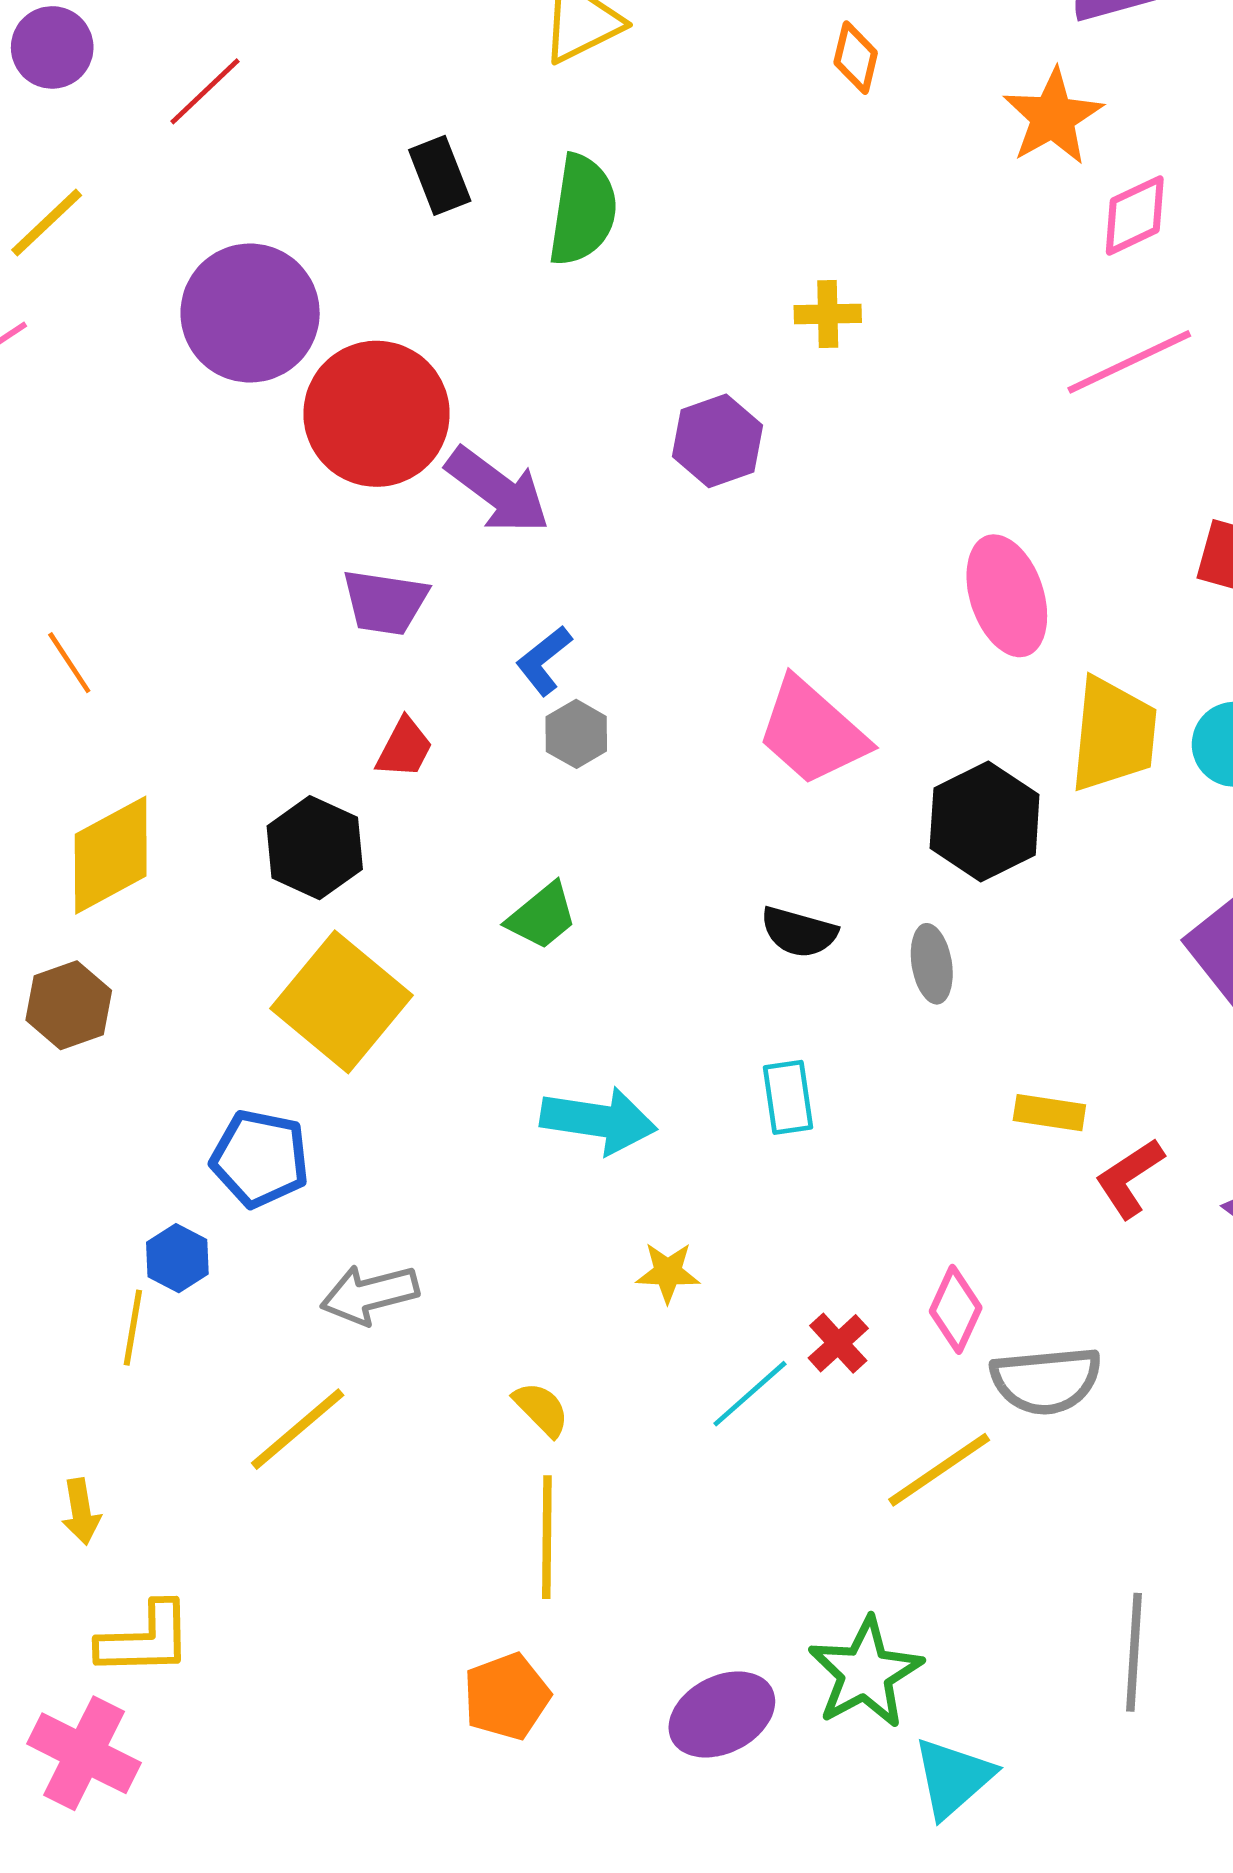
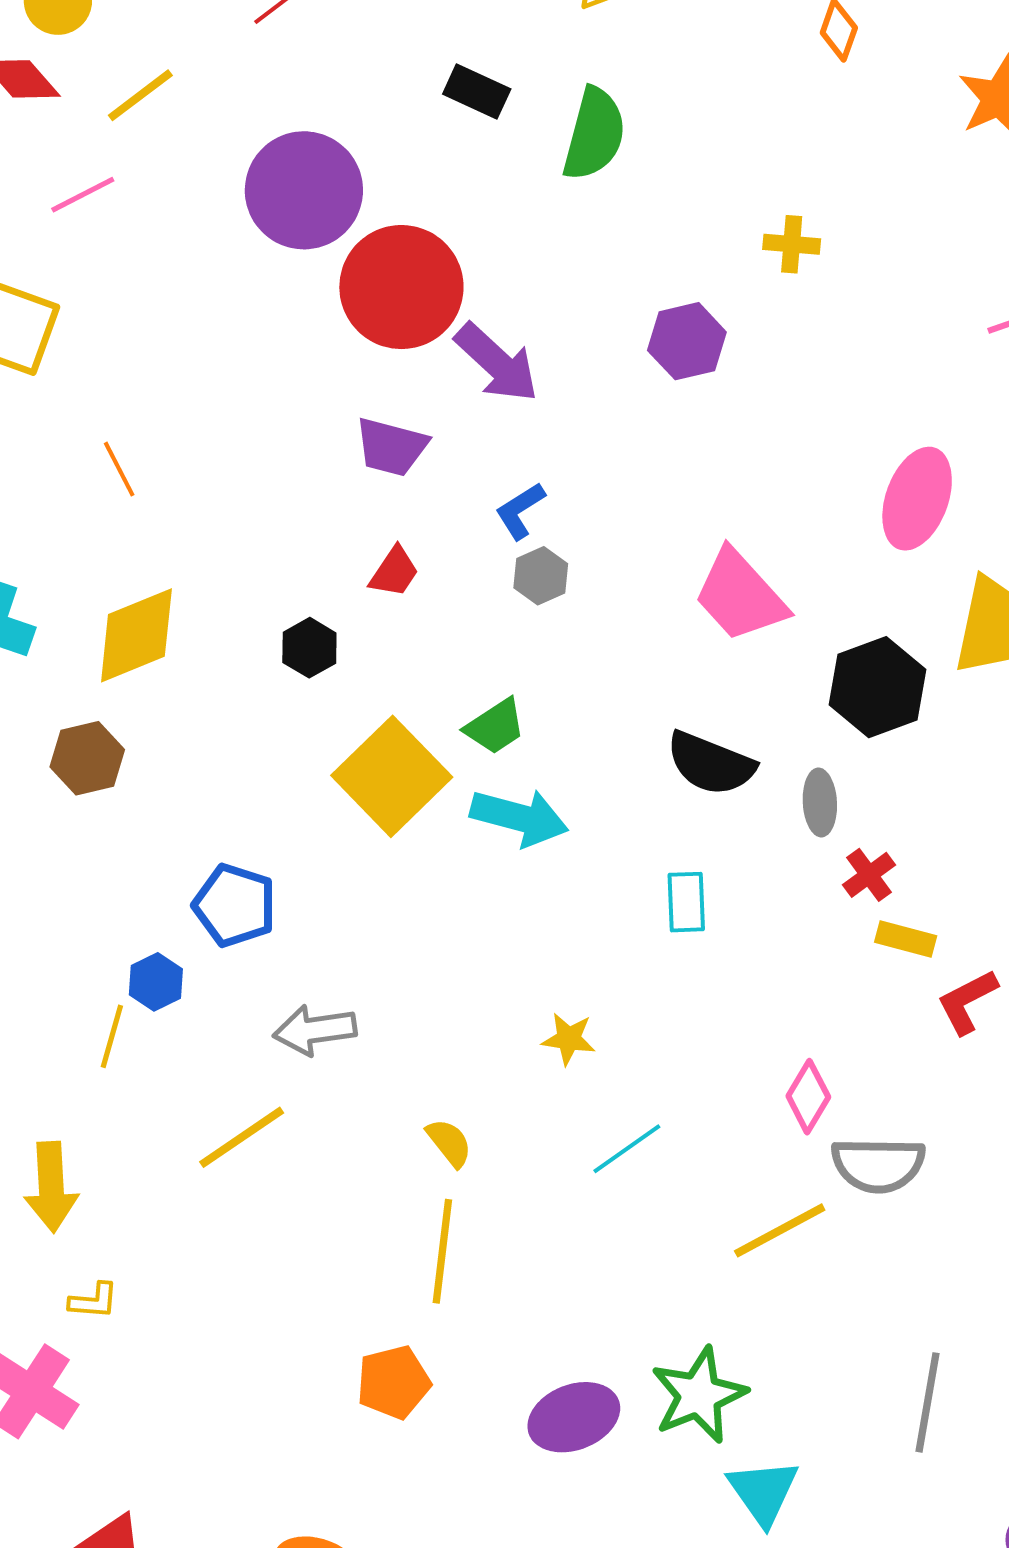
black rectangle: (440, 175) -> (477, 92), turned -50
pink ellipse: (1007, 596) -> (917, 499), turned 32
black hexagon: (315, 848) -> (309, 648), size x0.7
black semicircle: (799, 932) -> (711, 764), size x1.4
yellow square: (341, 1002) -> (392, 776), moved
cyan arrow: (598, 1120) -> (519, 817), moved
red cross: (838, 1343) -> (869, 875), moved
yellow arrow: (81, 1512) -> (51, 1187), size x1.6
yellow L-shape: (145, 1639) -> (94, 1301), size x0.6
cyan triangle: (953, 1778) -> (763, 1492), turned -30

